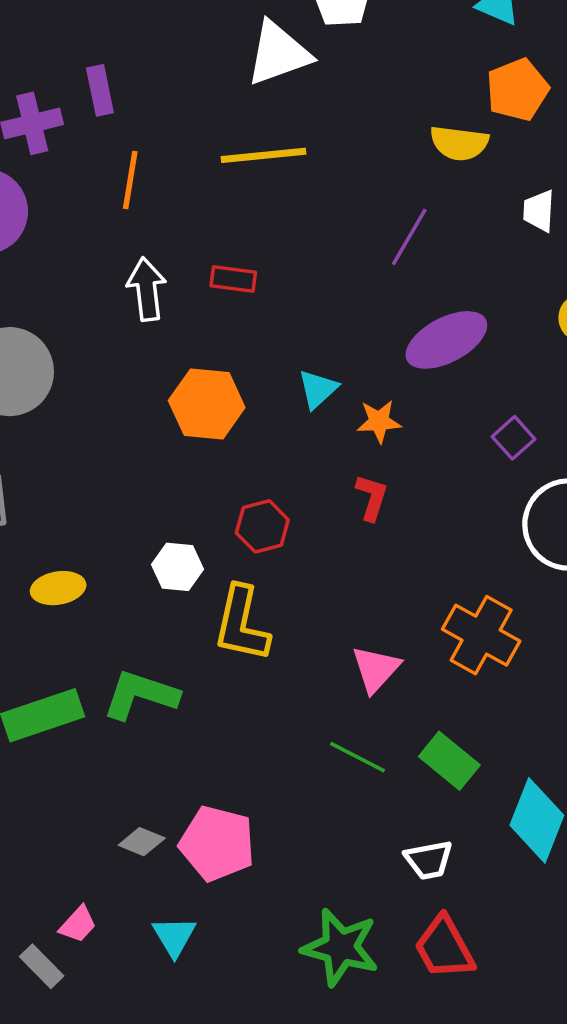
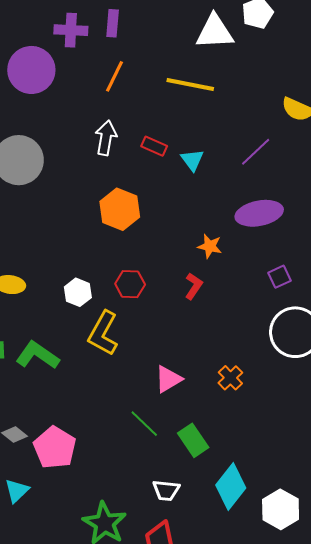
cyan triangle: (318, 389) -> (192, 160), moved, turned -40
orange cross: (481, 635) -> (230, 378), size x0.6

